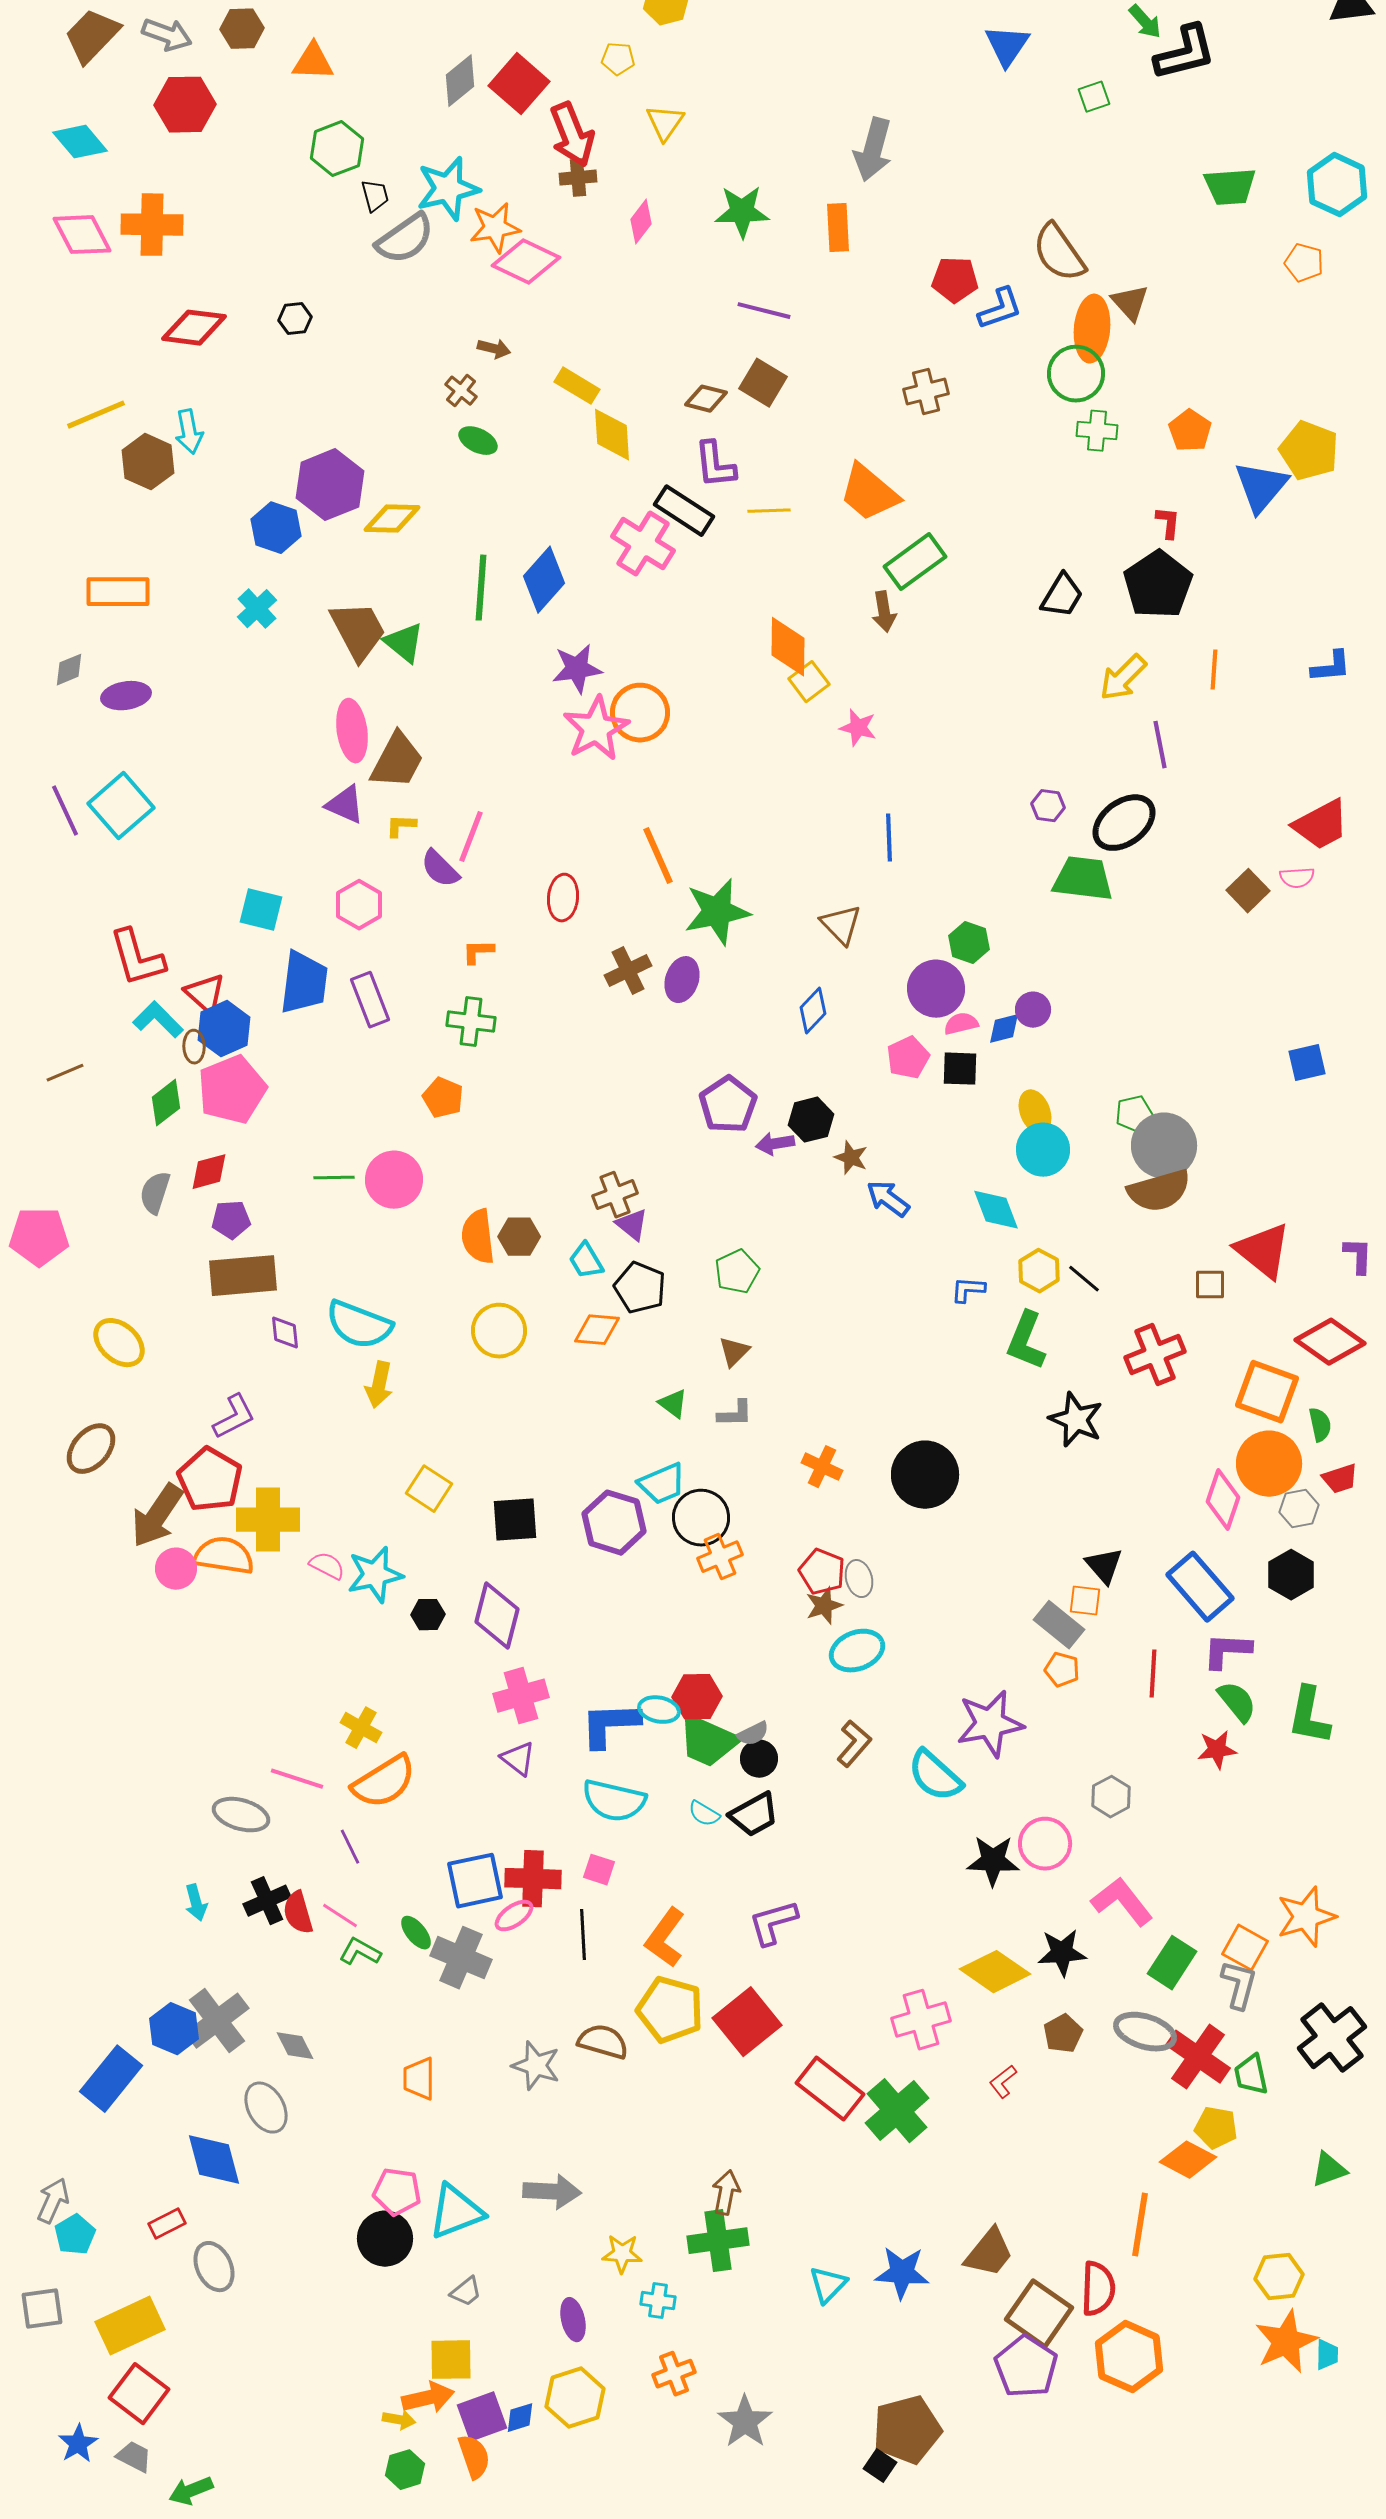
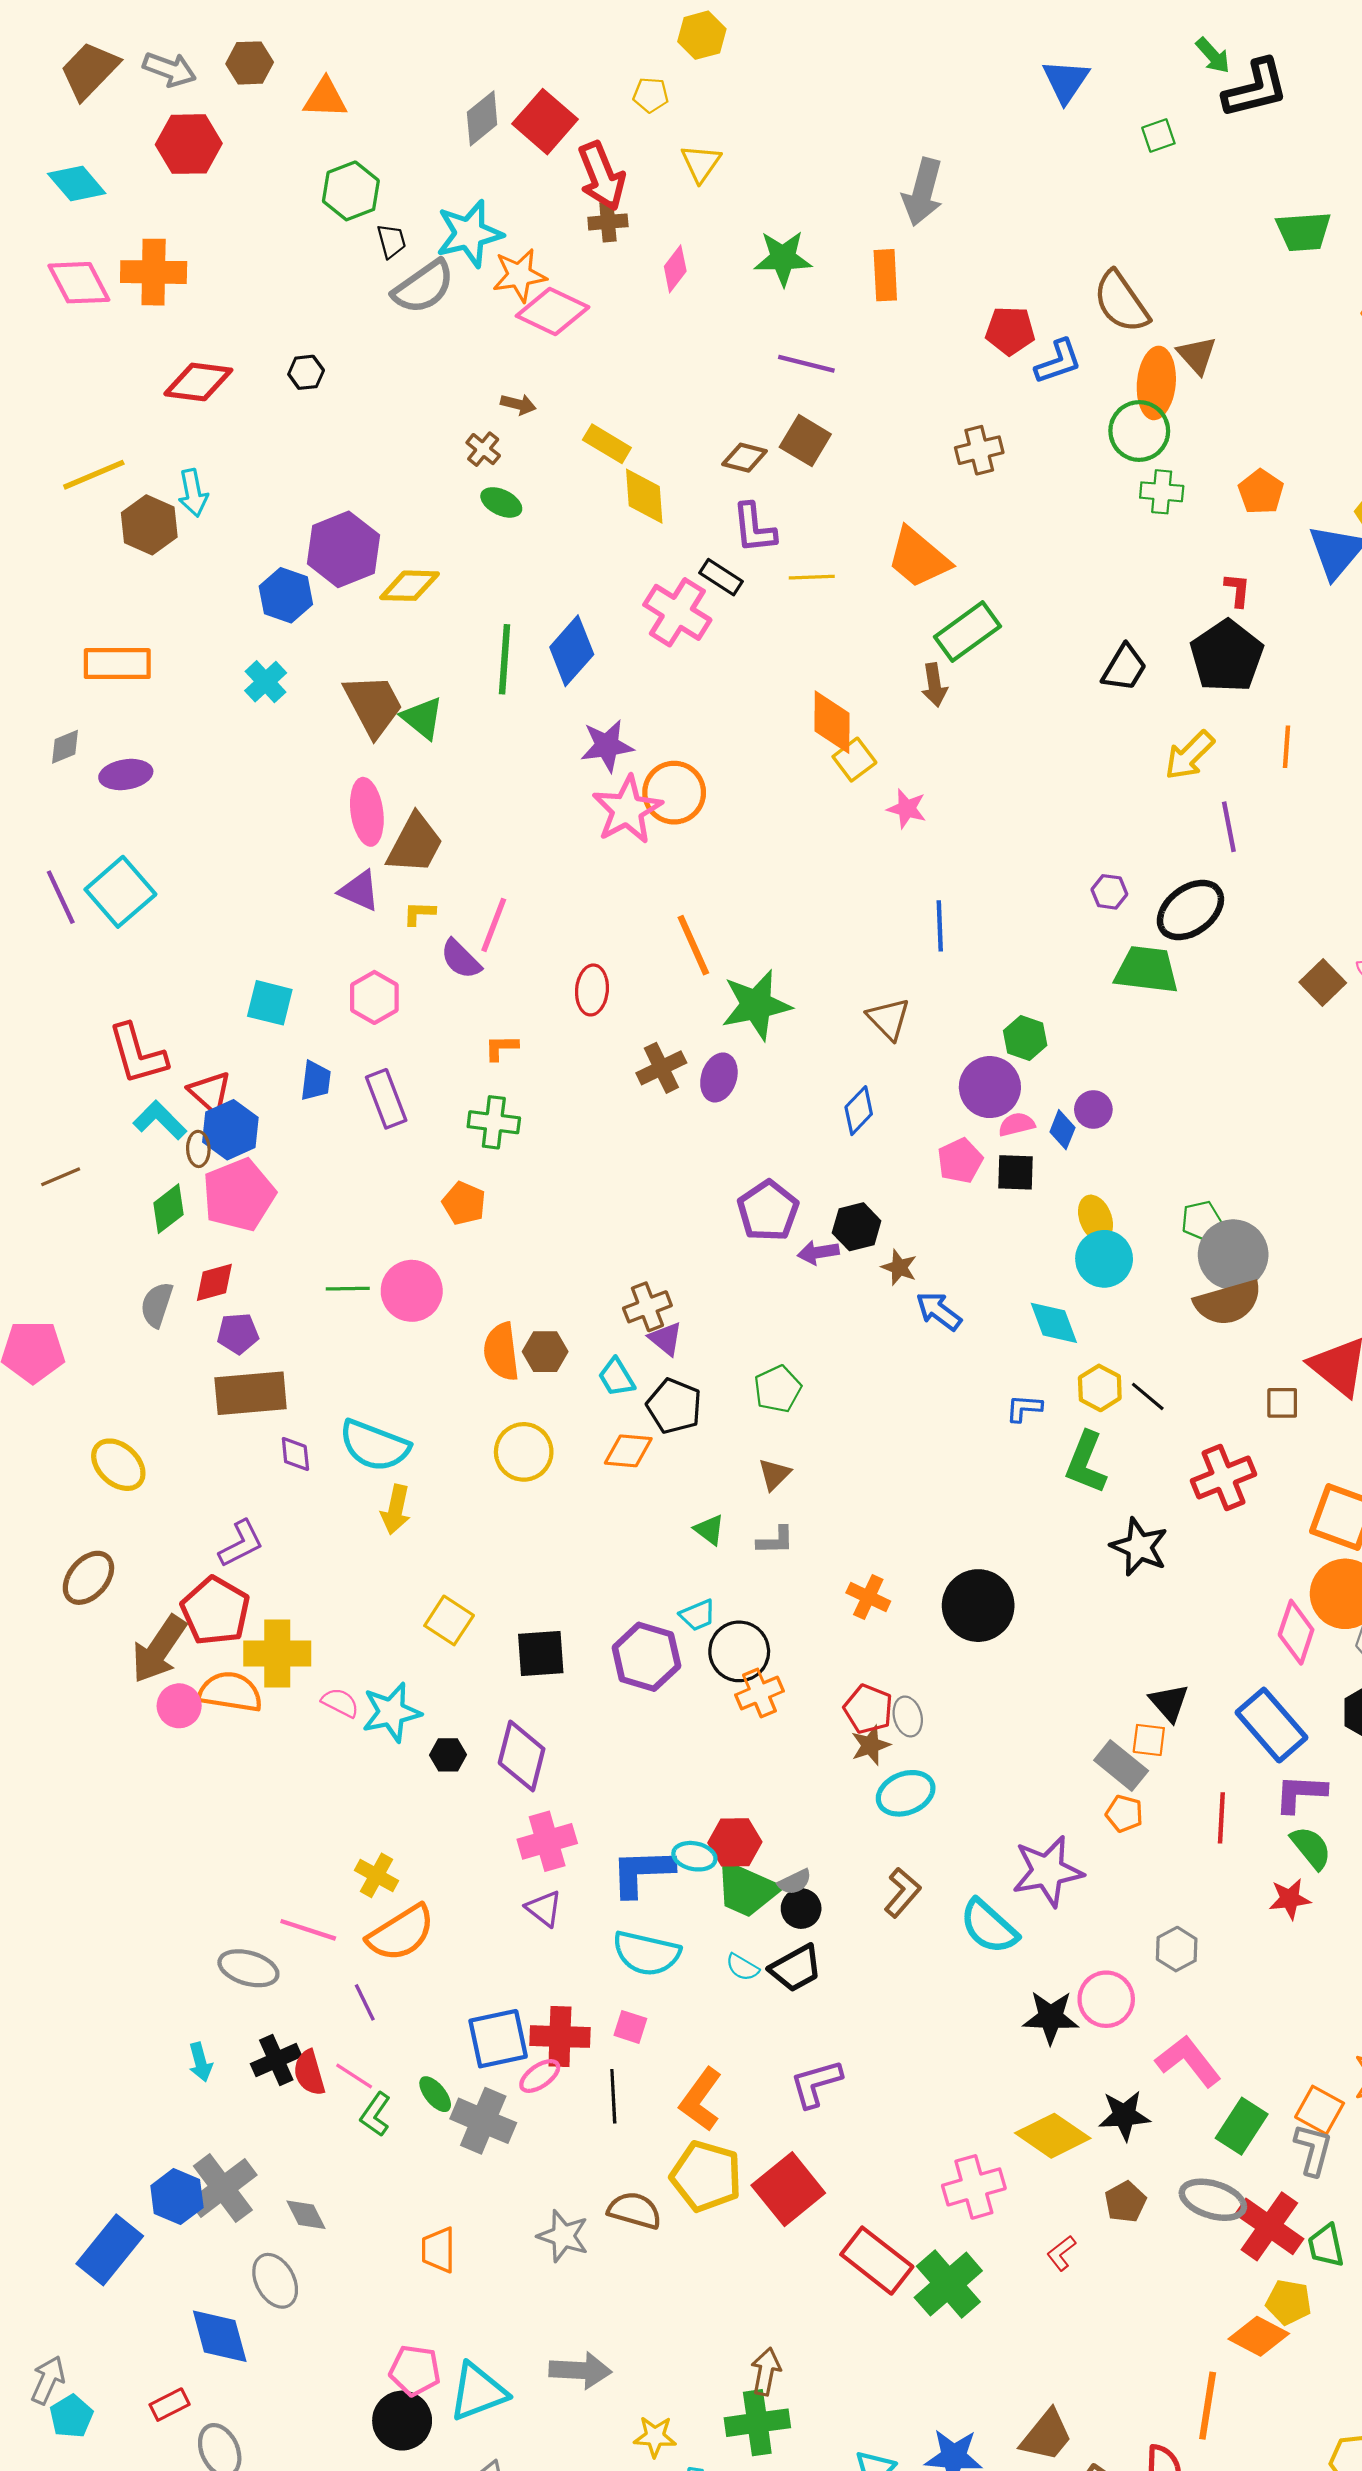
black rectangle: (684, 511) -> (721, 577), size x0.7
blue trapezoid: (304, 983) -> (316, 1081), size x0.6
blue diamond: (1004, 1029) -> (1062, 1130), turned -54
cyan trapezoid: (662, 1484) -> (698, 1615), size x0.7
green L-shape: (360, 1952) -> (375, 2114), turned -84

